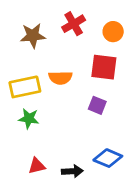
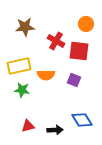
red cross: (74, 24) -> (56, 41), moved, turned -30
orange semicircle: (60, 78) -> (46, 75), moved
blue diamond: (108, 158) -> (82, 120), turned 35

